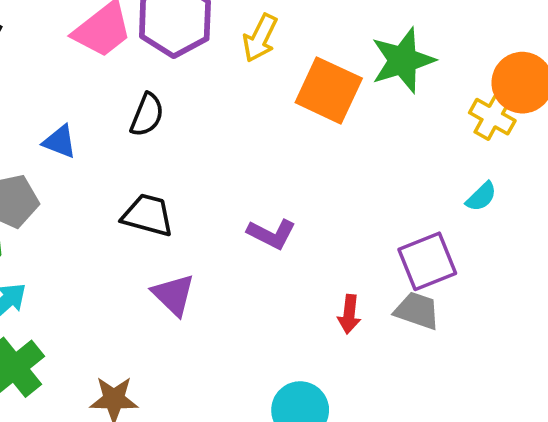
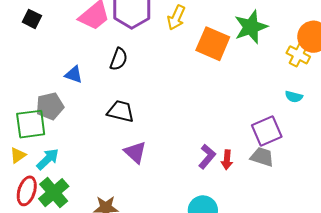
cyan semicircle: (481, 197) -> (294, 97), turned 60
purple L-shape: (271, 234) -> (207, 157), moved, turned -75

